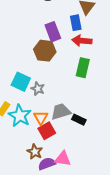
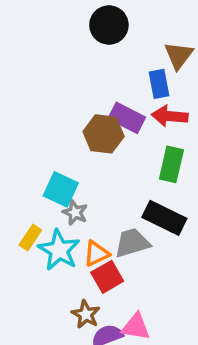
purple rectangle: (53, 32) -> (127, 118), moved, turned -42
gray star: (38, 89) -> (75, 213), moved
orange triangle: (41, 118) -> (96, 254), turned 35
black rectangle: (79, 120) -> (164, 218), moved, size x1.6

